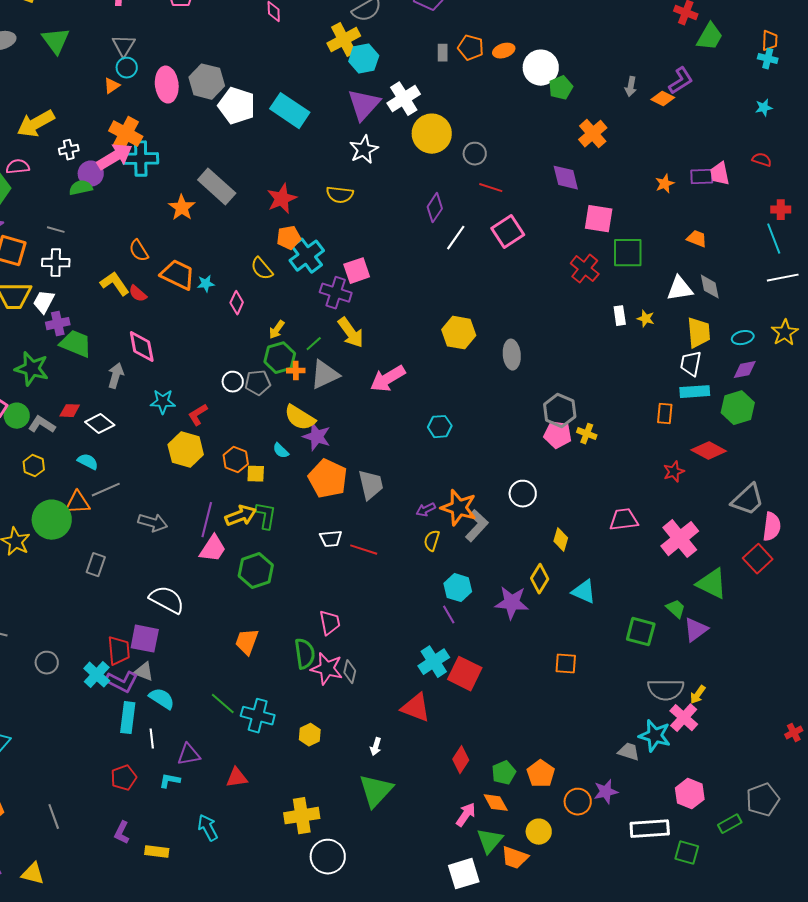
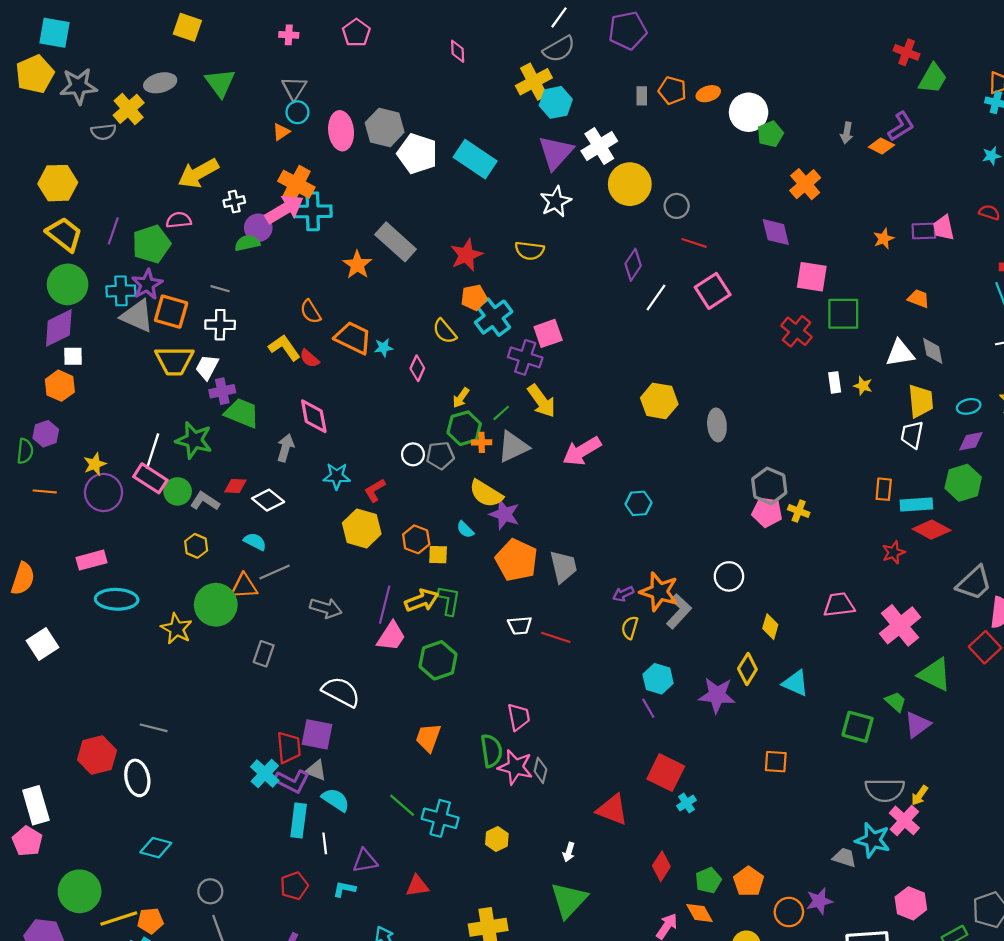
cyan rectangle: (695, 392) -> (916, 504), moved
cyan cross: (434, 662) -> (686, 803), moved, size x0.6
gray circle: (47, 663) -> (210, 891), moved

